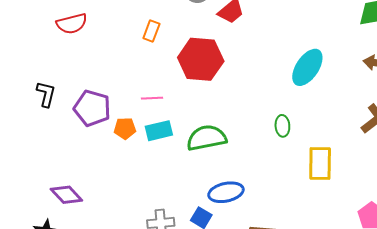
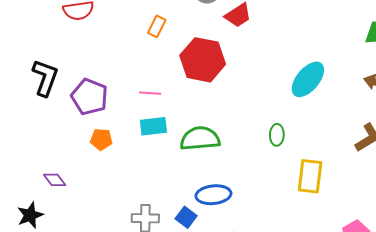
black L-shape: (46, 94) -> (45, 78), size x1.4
orange pentagon: (125, 128) -> (101, 139), moved
purple diamond: (66, 195) -> (55, 180), size x0.7

